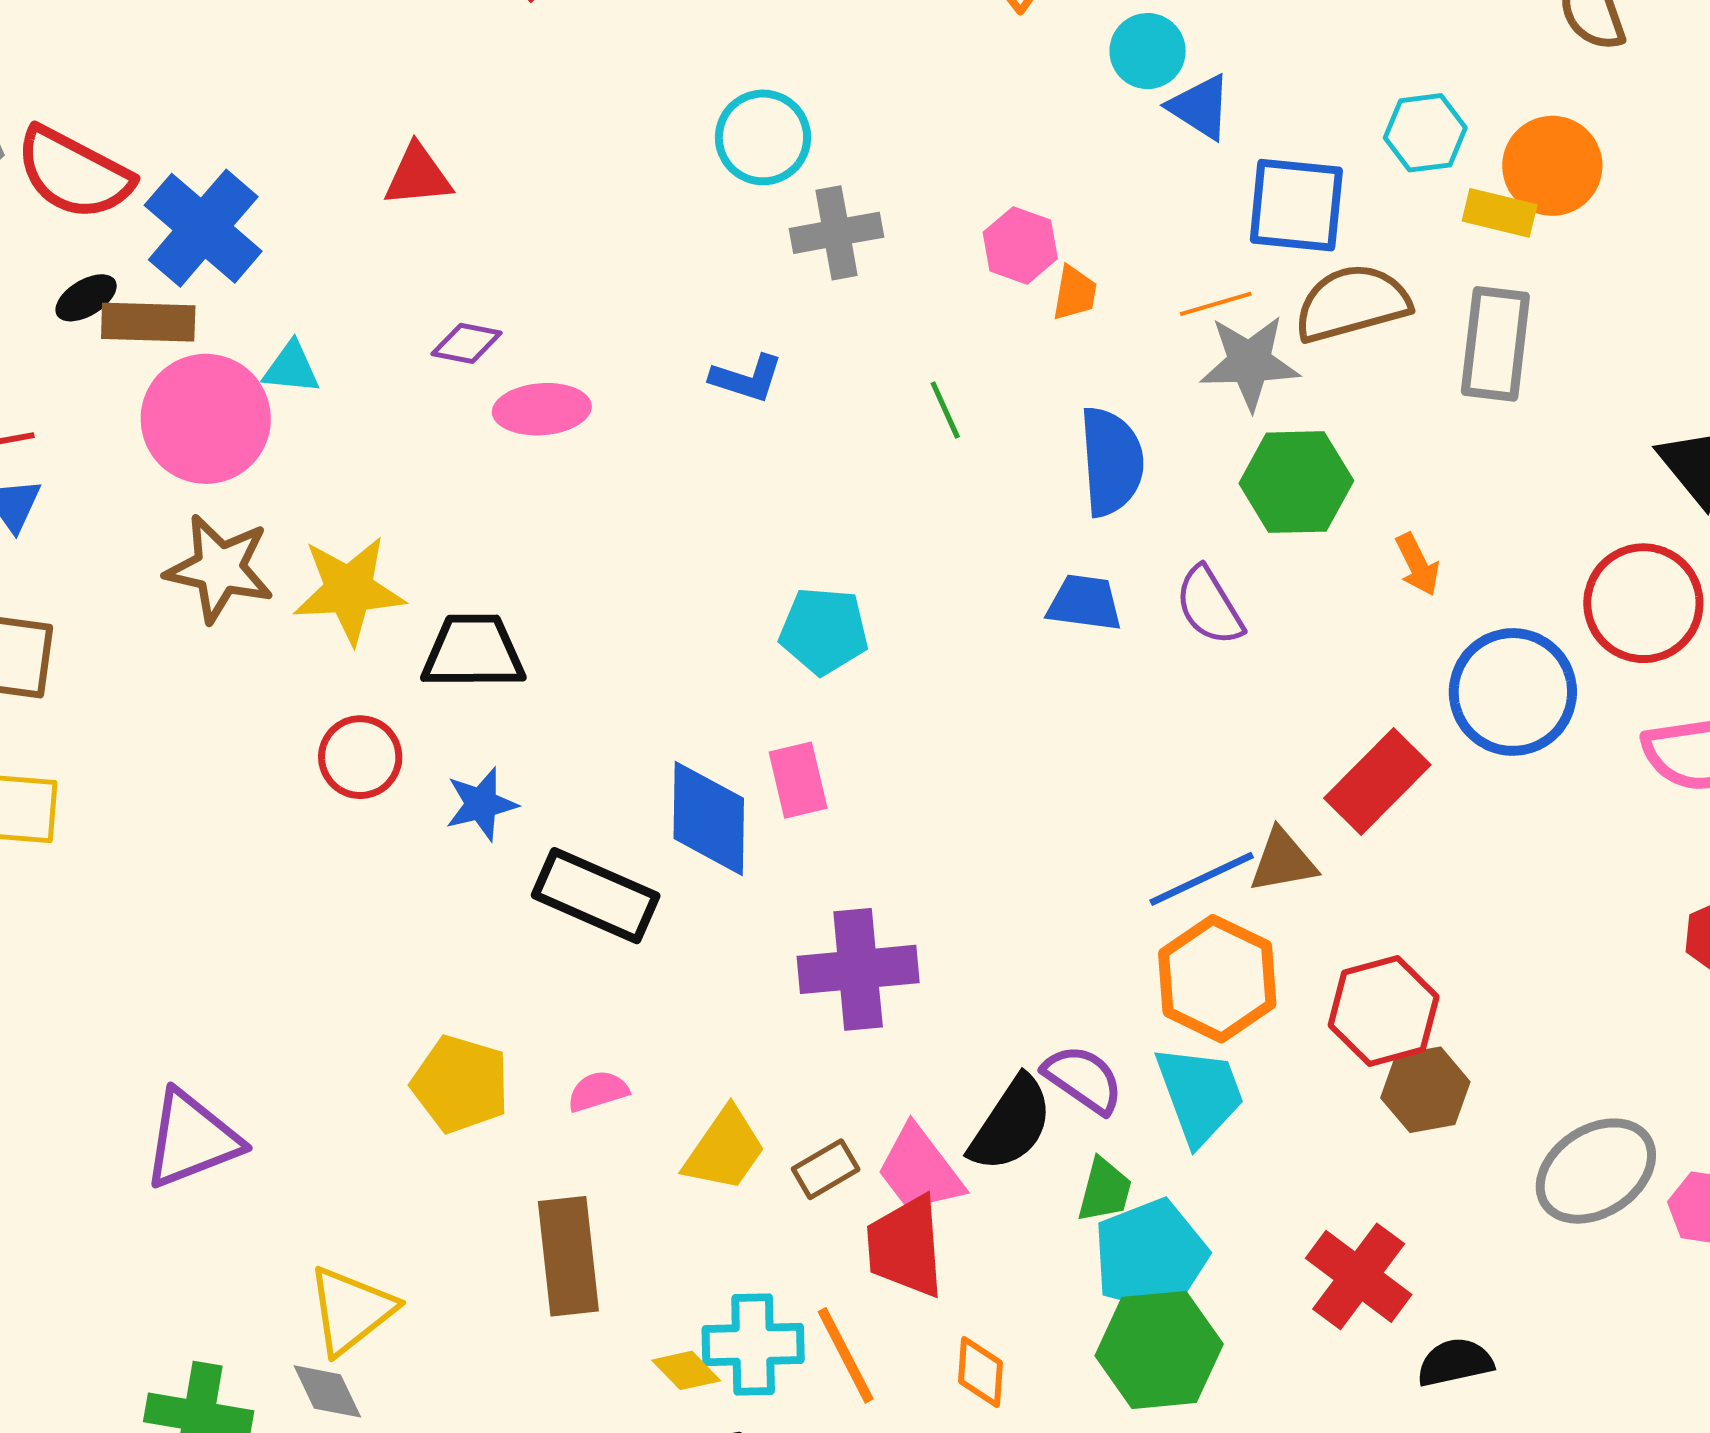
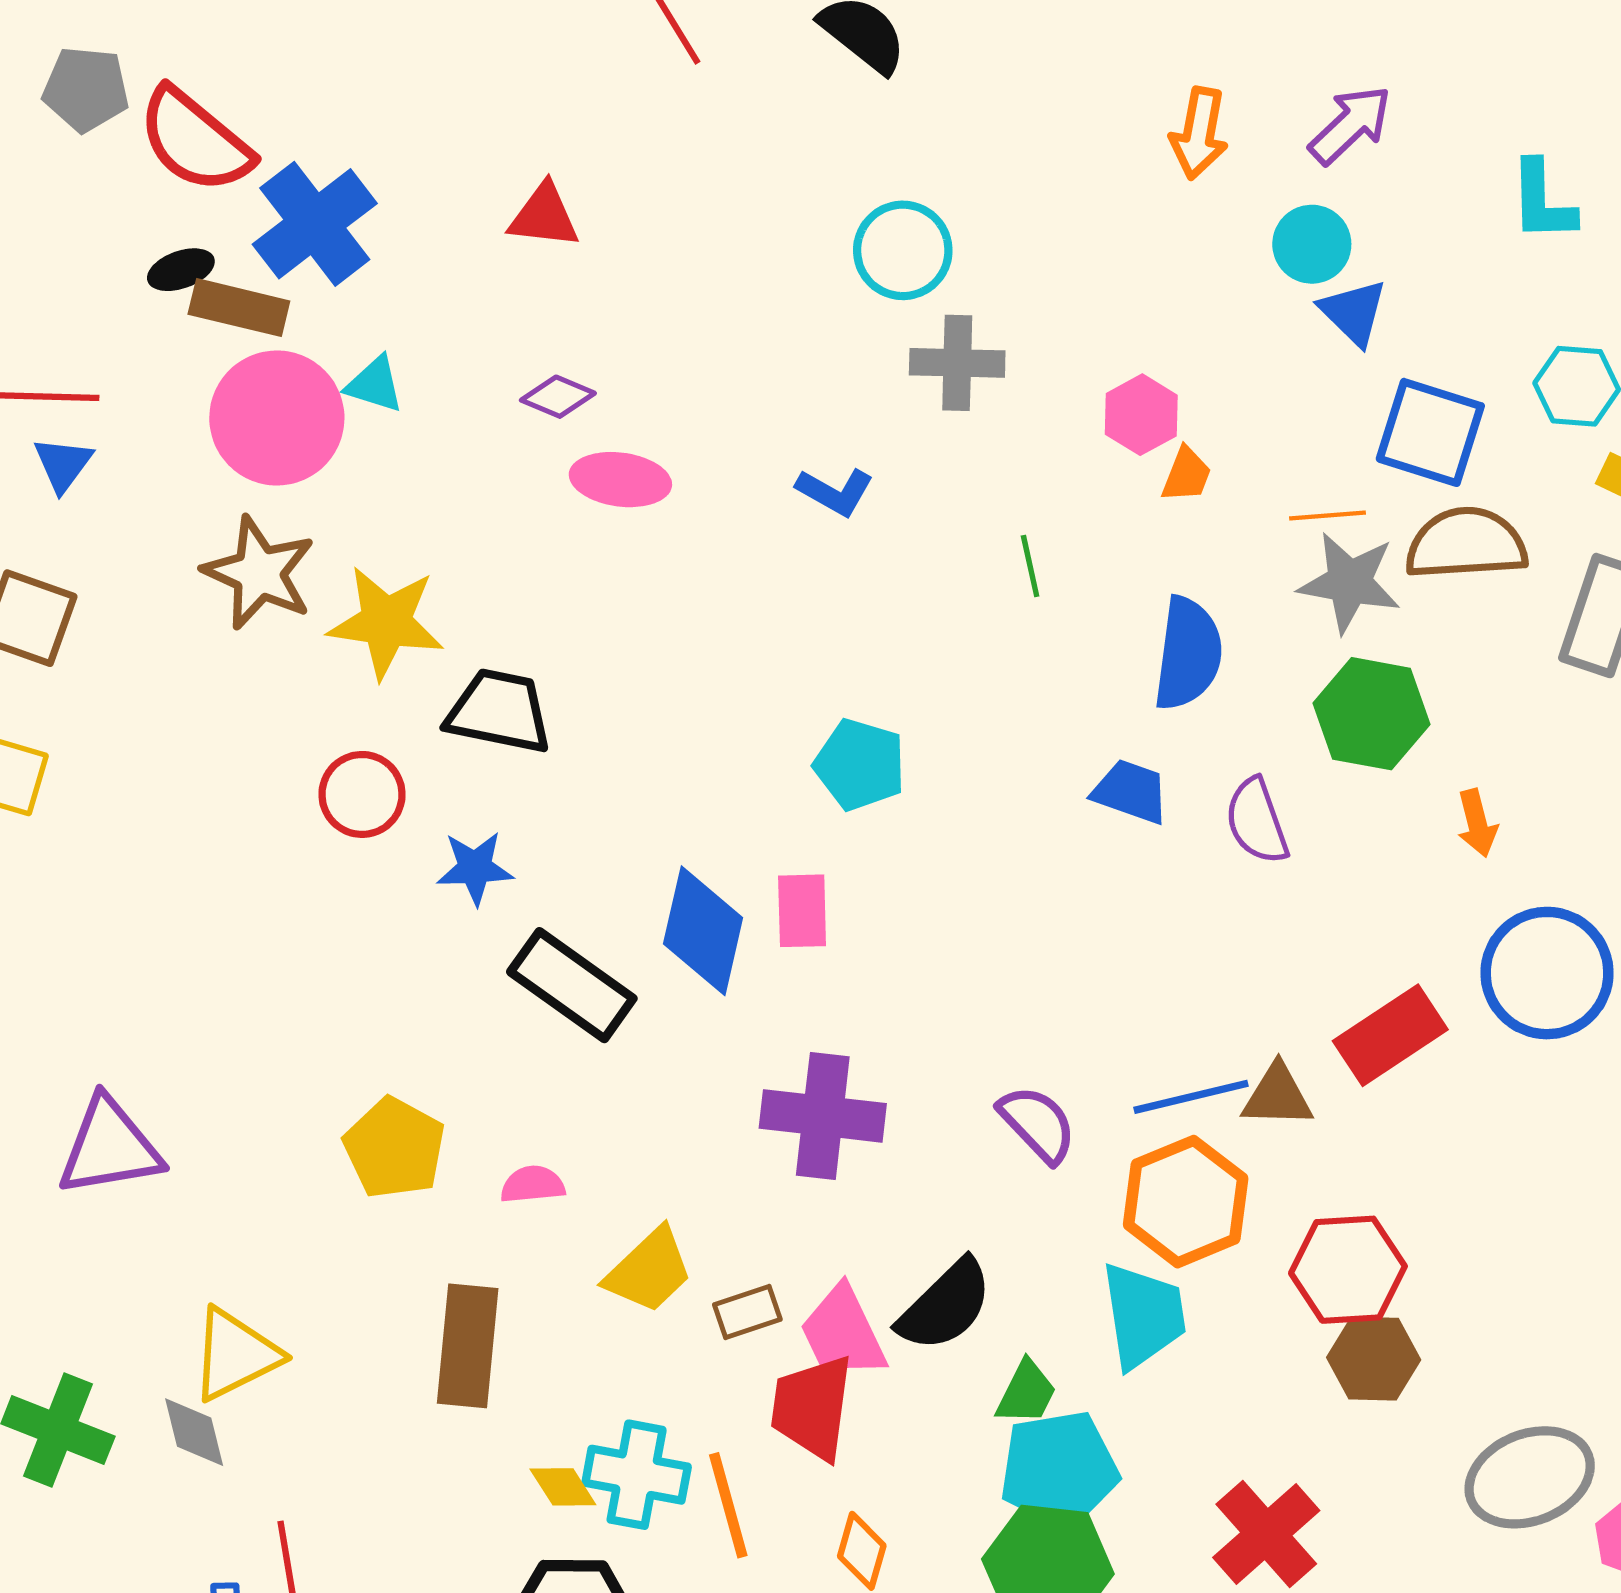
purple semicircle: (1083, 1079) -> (1038, 1124), moved

